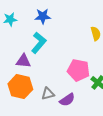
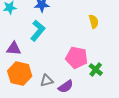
purple triangle: (23, 61) -> (14, 49), moved

